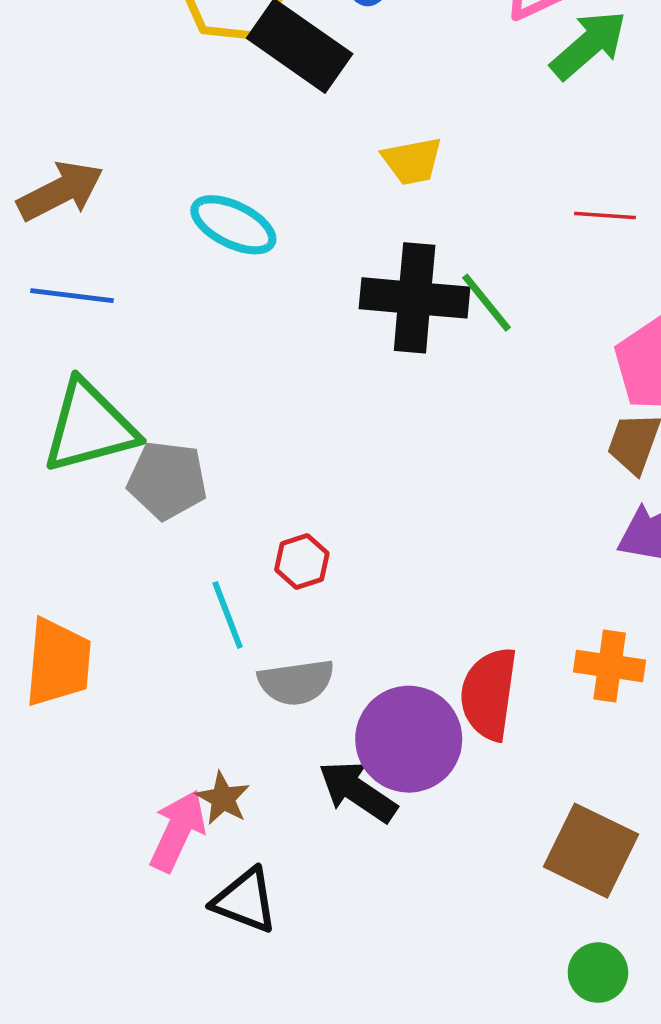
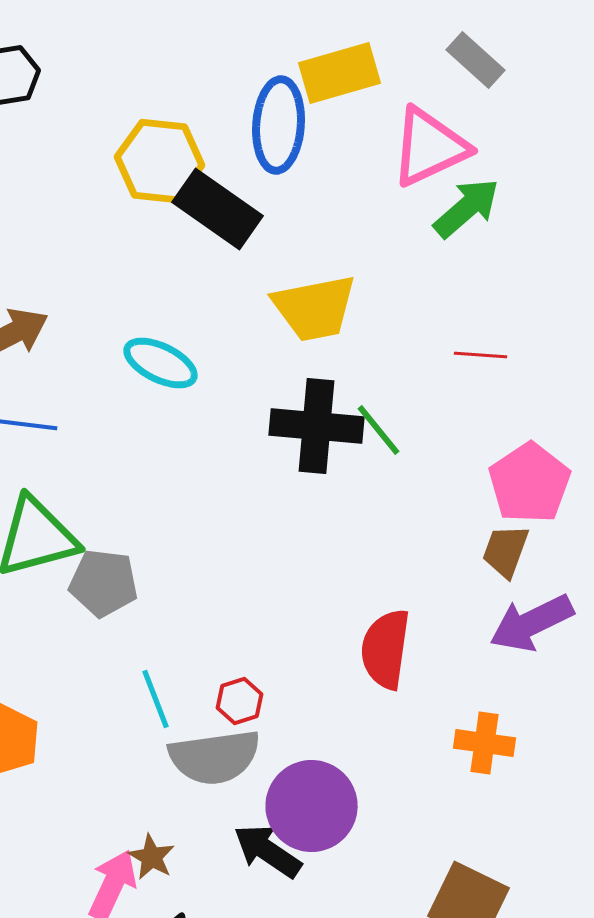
yellow trapezoid: (412, 161) -> (315, 308), size x1.6
red hexagon: (302, 561) -> (240, 701), moved
gray semicircle: (296, 682) -> (215, 757), size x1.4
red semicircle: (489, 694) -> (386, 649), moved

